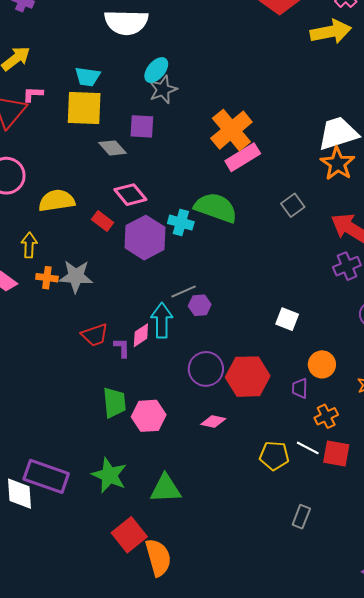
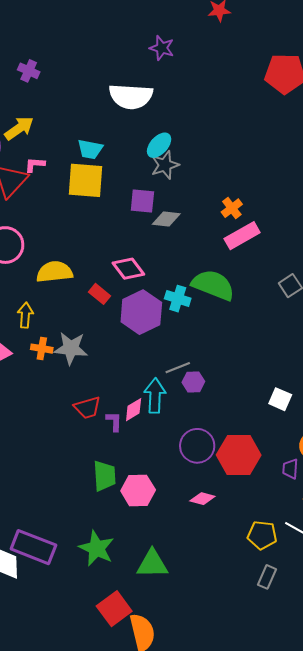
orange cross: (231, 130) -> (232, 208), size x0.5
gray diamond: (112, 148) -> (166, 219), moved, turned -44
gray rectangle: (301, 517) -> (267, 577), moved

